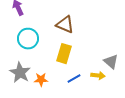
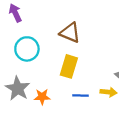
blue line: (74, 79) -> (81, 96), turned 32

